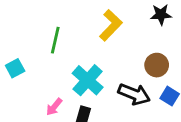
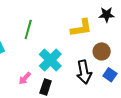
yellow L-shape: (111, 25) -> (81, 28), moved, turned 35
black arrow: (134, 94) -> (84, 72), turned 55

